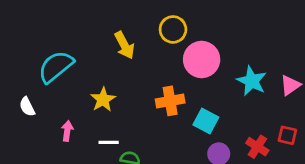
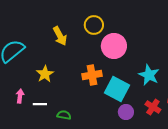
cyan star: (252, 81) -> (149, 75), moved
cyan square: (206, 121) -> (117, 89), size x1.4
white line: (109, 142) -> (40, 104), moved

